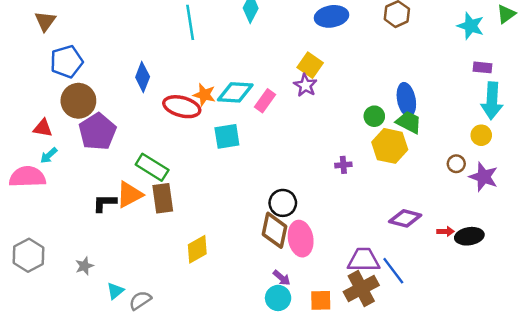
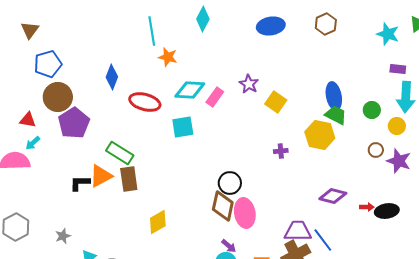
yellow square: (310, 65) -> (276, 102), moved
orange star: (204, 95) -> (168, 57), moved
green circle: (374, 116) -> (372, 110), moved

